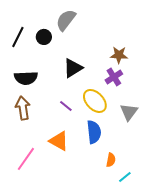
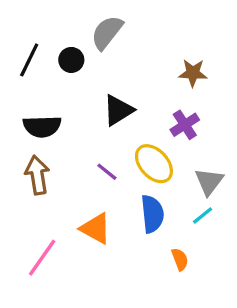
brown star: (119, 55) -> (193, 73), moved
orange semicircle: (111, 160) -> (180, 259), turned -32
cyan line: (125, 177) -> (203, 216), moved

